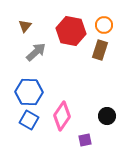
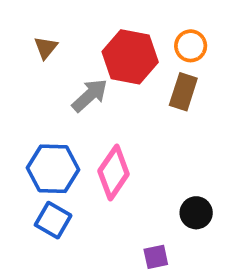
gray arrow: (36, 52) -> (90, 95), moved
pink diamond: (62, 116) -> (114, 172), moved

